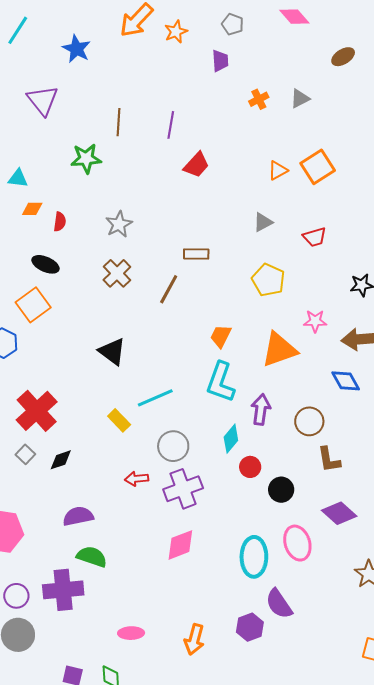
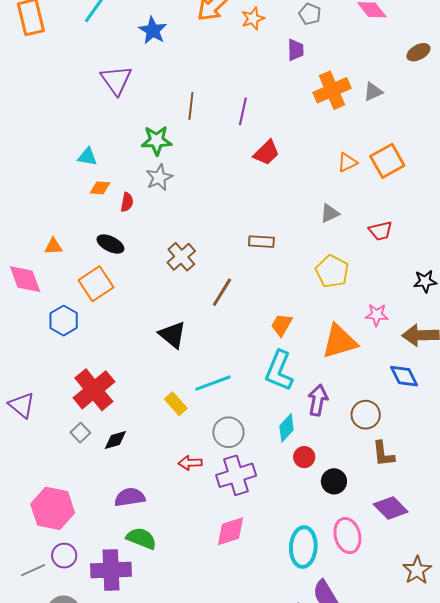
orange cross: (259, 99) -> (332, 90), size x1.8
gray star: (119, 224) -> (159, 178), moved
brown line: (169, 289) -> (222, 292), moved
purple circle: (16, 596) -> (64, 556), moved

